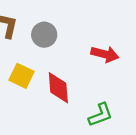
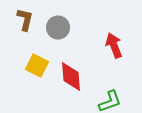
red arrow: (105, 54) -> (114, 45), turned -125

